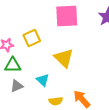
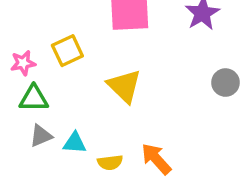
cyan triangle: (43, 80) -> (75, 143), moved, turned -40

